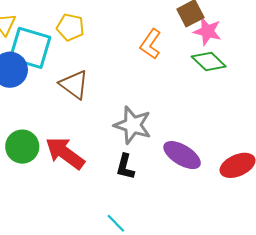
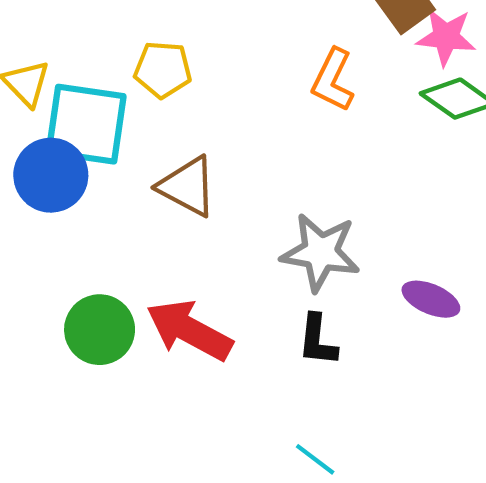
purple ellipse: (182, 155) -> (431, 299), size x0.7

